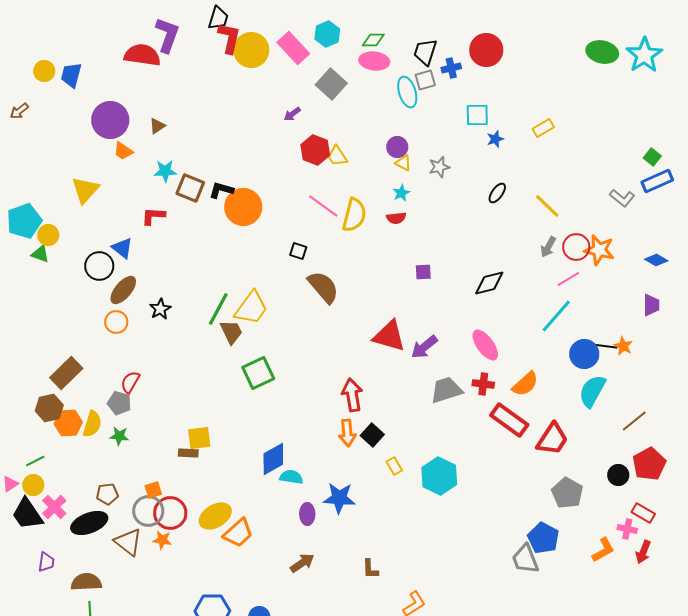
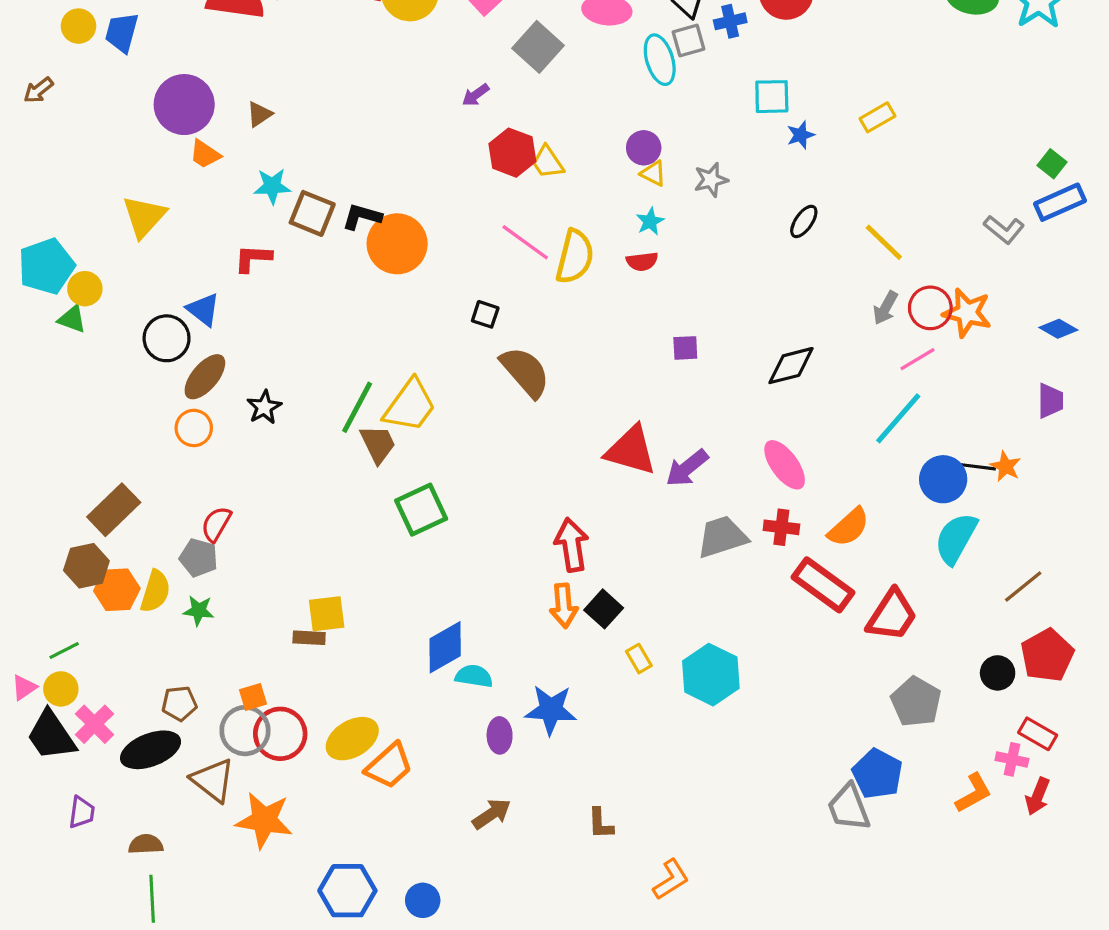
orange star: (162, 540) -> (264, 820), moved, size x1.8
brown semicircle: (86, 582) -> (146, 844), size x0.7

